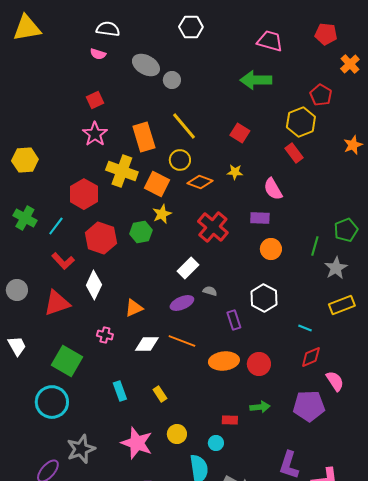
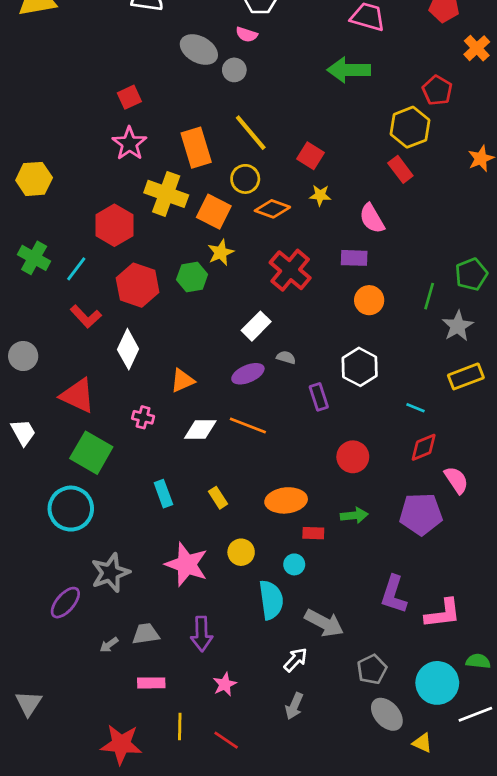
pink semicircle: (98, 54) -> (247, 35), moved
red square: (240, 133) -> (311, 156), moved
red triangle: (57, 303) -> (78, 396), moved, turned 44
orange ellipse: (224, 361) -> (286, 500), moved

